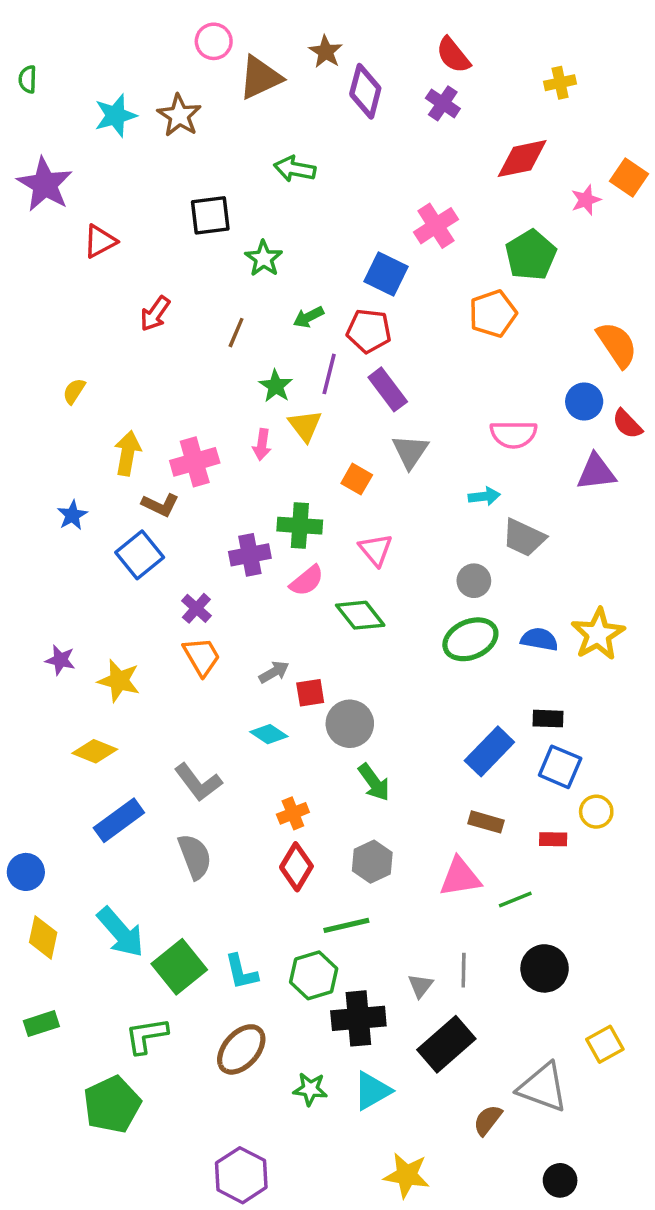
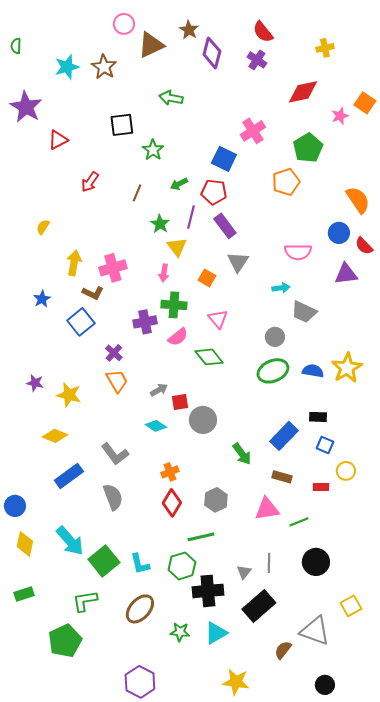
pink arrow: (262, 445) -> (164, 273), moved
blue square: (560, 767) -> (325, 445), size x0.7
green arrow: (374, 782) -> (242, 454), moved

